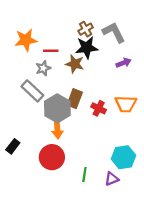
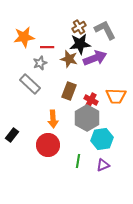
purple arrow: (124, 63) -> (95, 58), moved, size x1.6
gray hexagon: (57, 108) -> (87, 118), moved
cyan hexagon: (124, 157) -> (102, 139), moved

